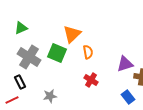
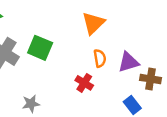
orange triangle: (72, 34) -> (93, 23), moved
orange semicircle: (88, 52) -> (100, 58), moved

